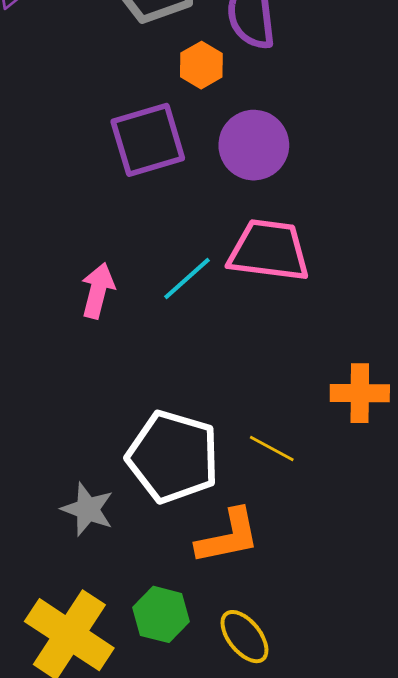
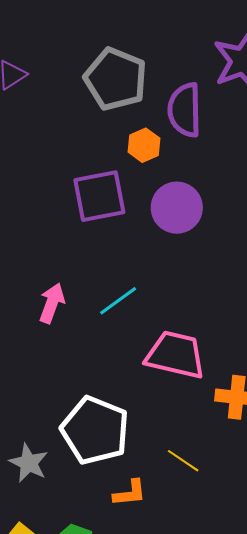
pink trapezoid: (269, 250) -> (175, 355), moved
yellow line: (272, 449) -> (183, 461), moved
orange L-shape: (228, 537) -> (130, 493), size x0.7

